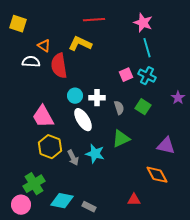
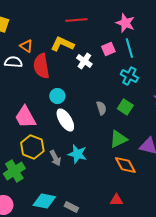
pink square: (126, 75) -> (108, 49), moved
white cross: (97, 98) -> (84, 61), moved, turned 35
green triangle: (121, 139) -> (118, 139), moved
orange diamond: (157, 175) -> (125, 165), moved
green cross: (34, 184) -> (14, 171), moved

